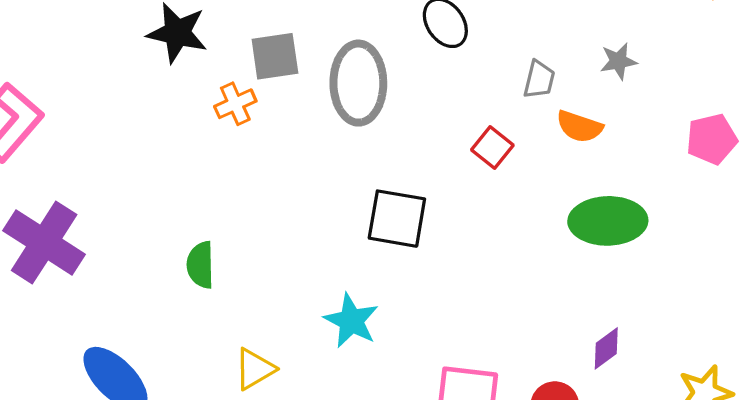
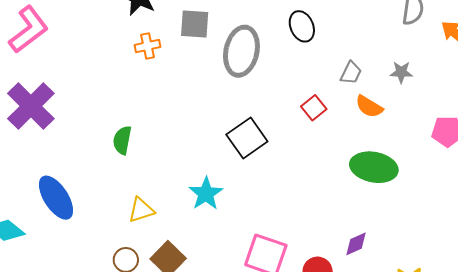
orange cross: (235, 104) -> (148, 46), moved
black square: (397, 219) -> (247, 138), turned 33

